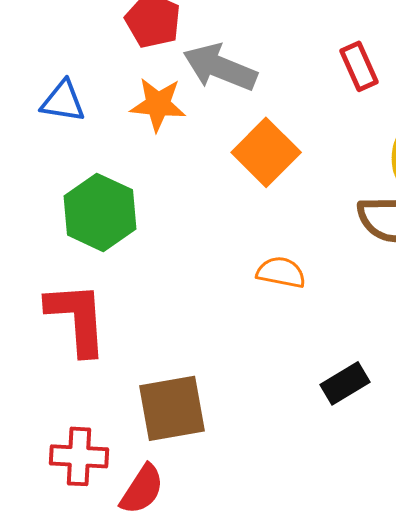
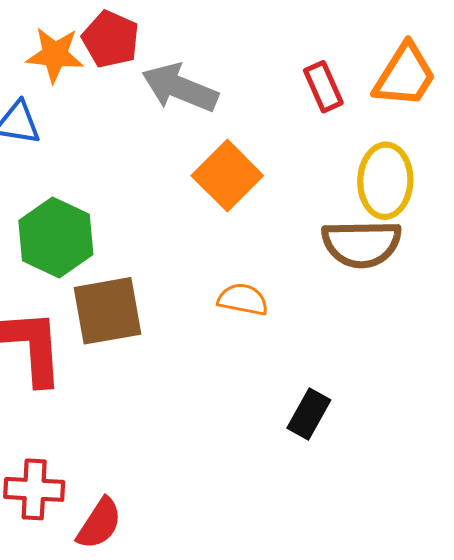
orange star: (158, 104) -> (55, 55), moved
black rectangle: (345, 383) -> (309, 414), turned -30
brown square: (172, 408) -> (108, 311), moved

